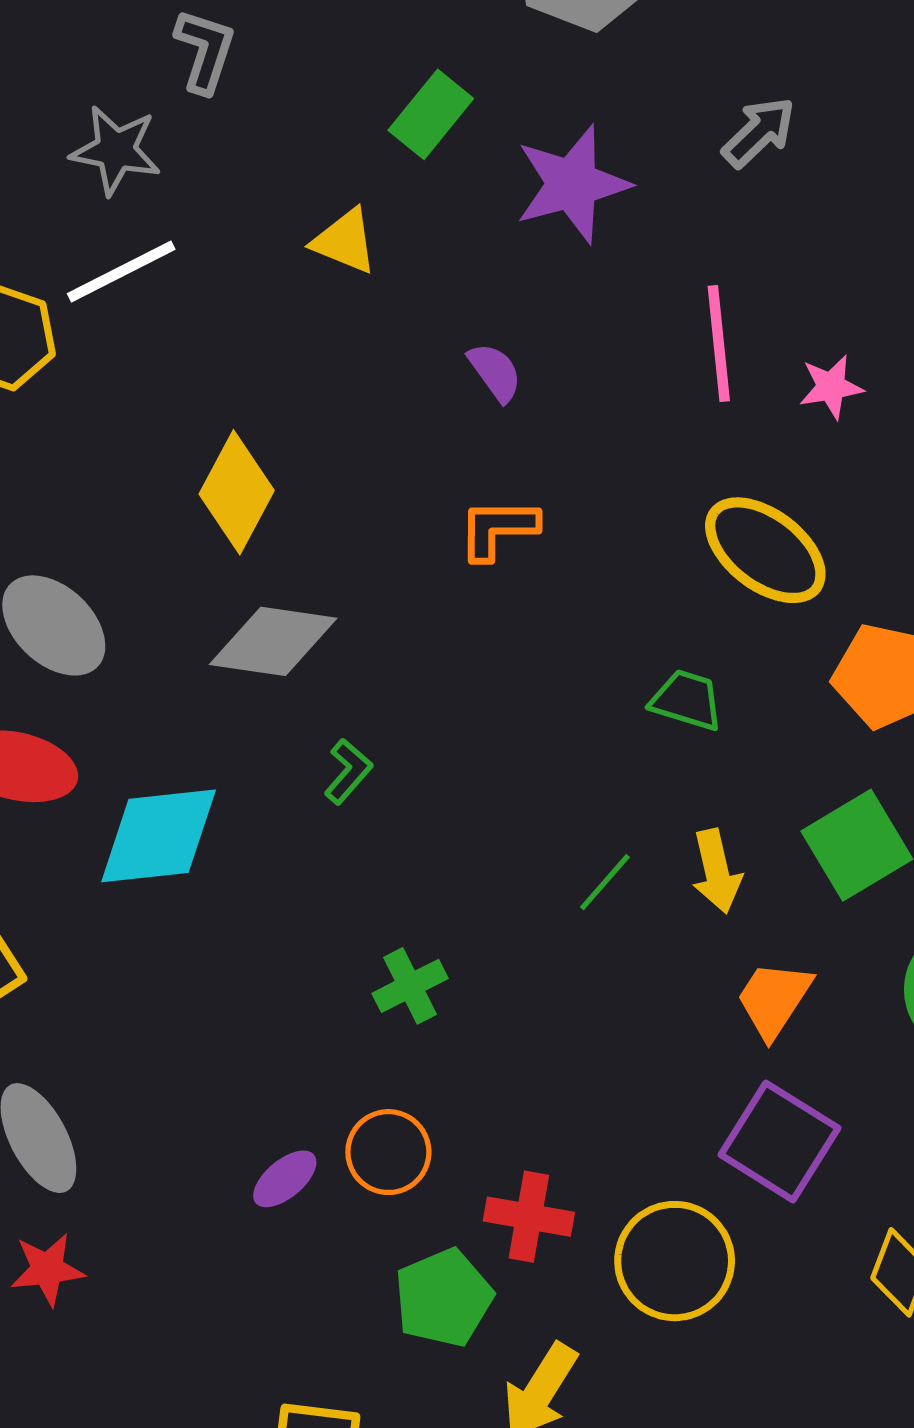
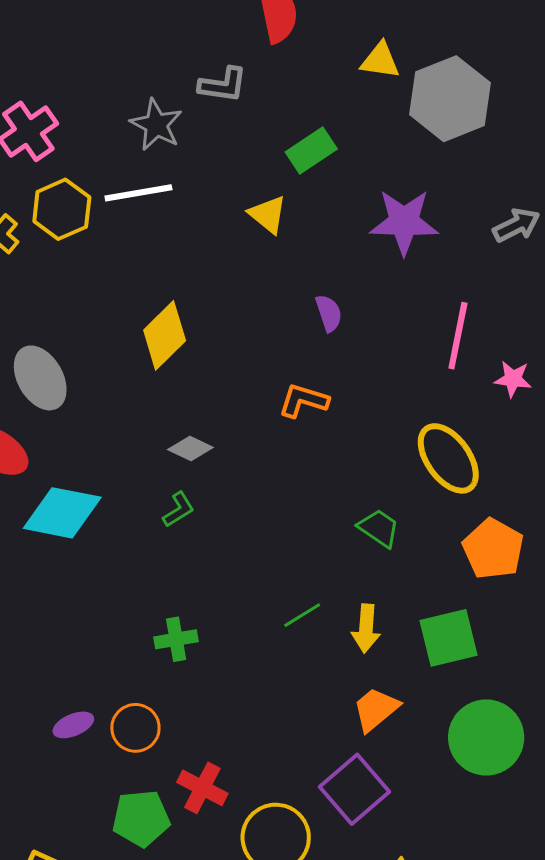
gray L-shape: (205, 51) -> (223, 85), turned 63
green rectangle: (431, 114) -> (311, 151), moved
gray diamond: (273, 641) -> (190, 449), moved, size x0.6

